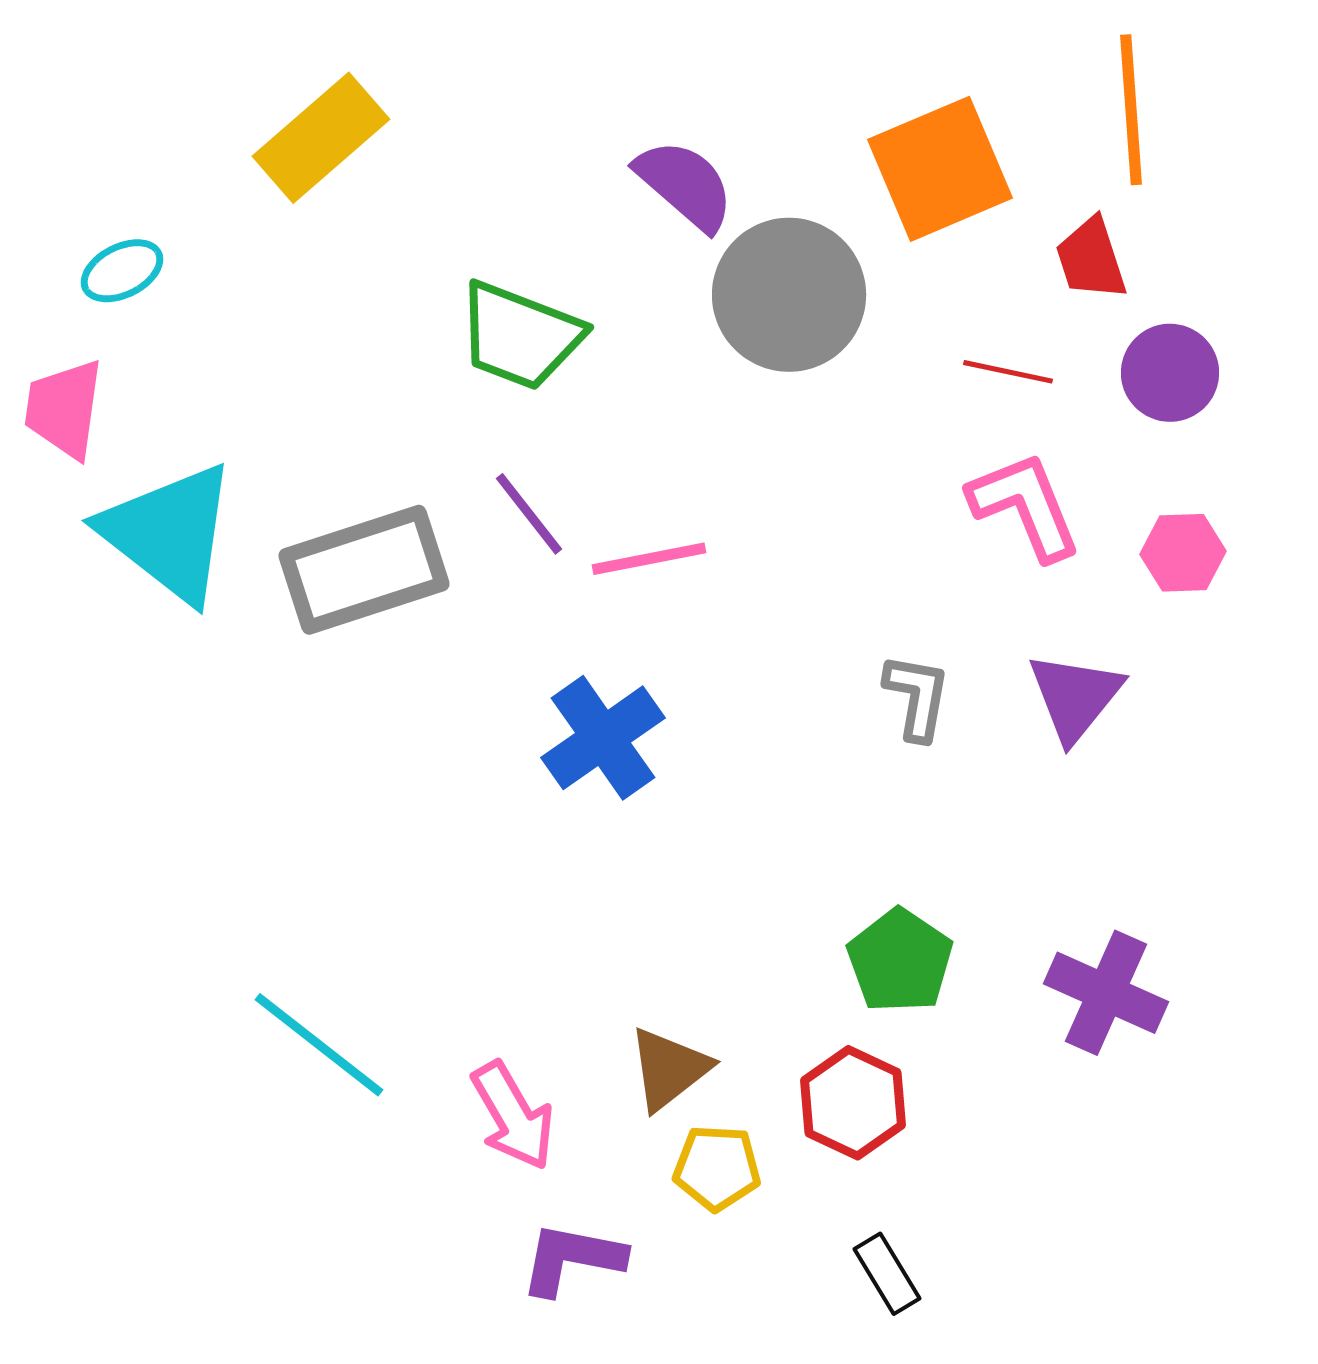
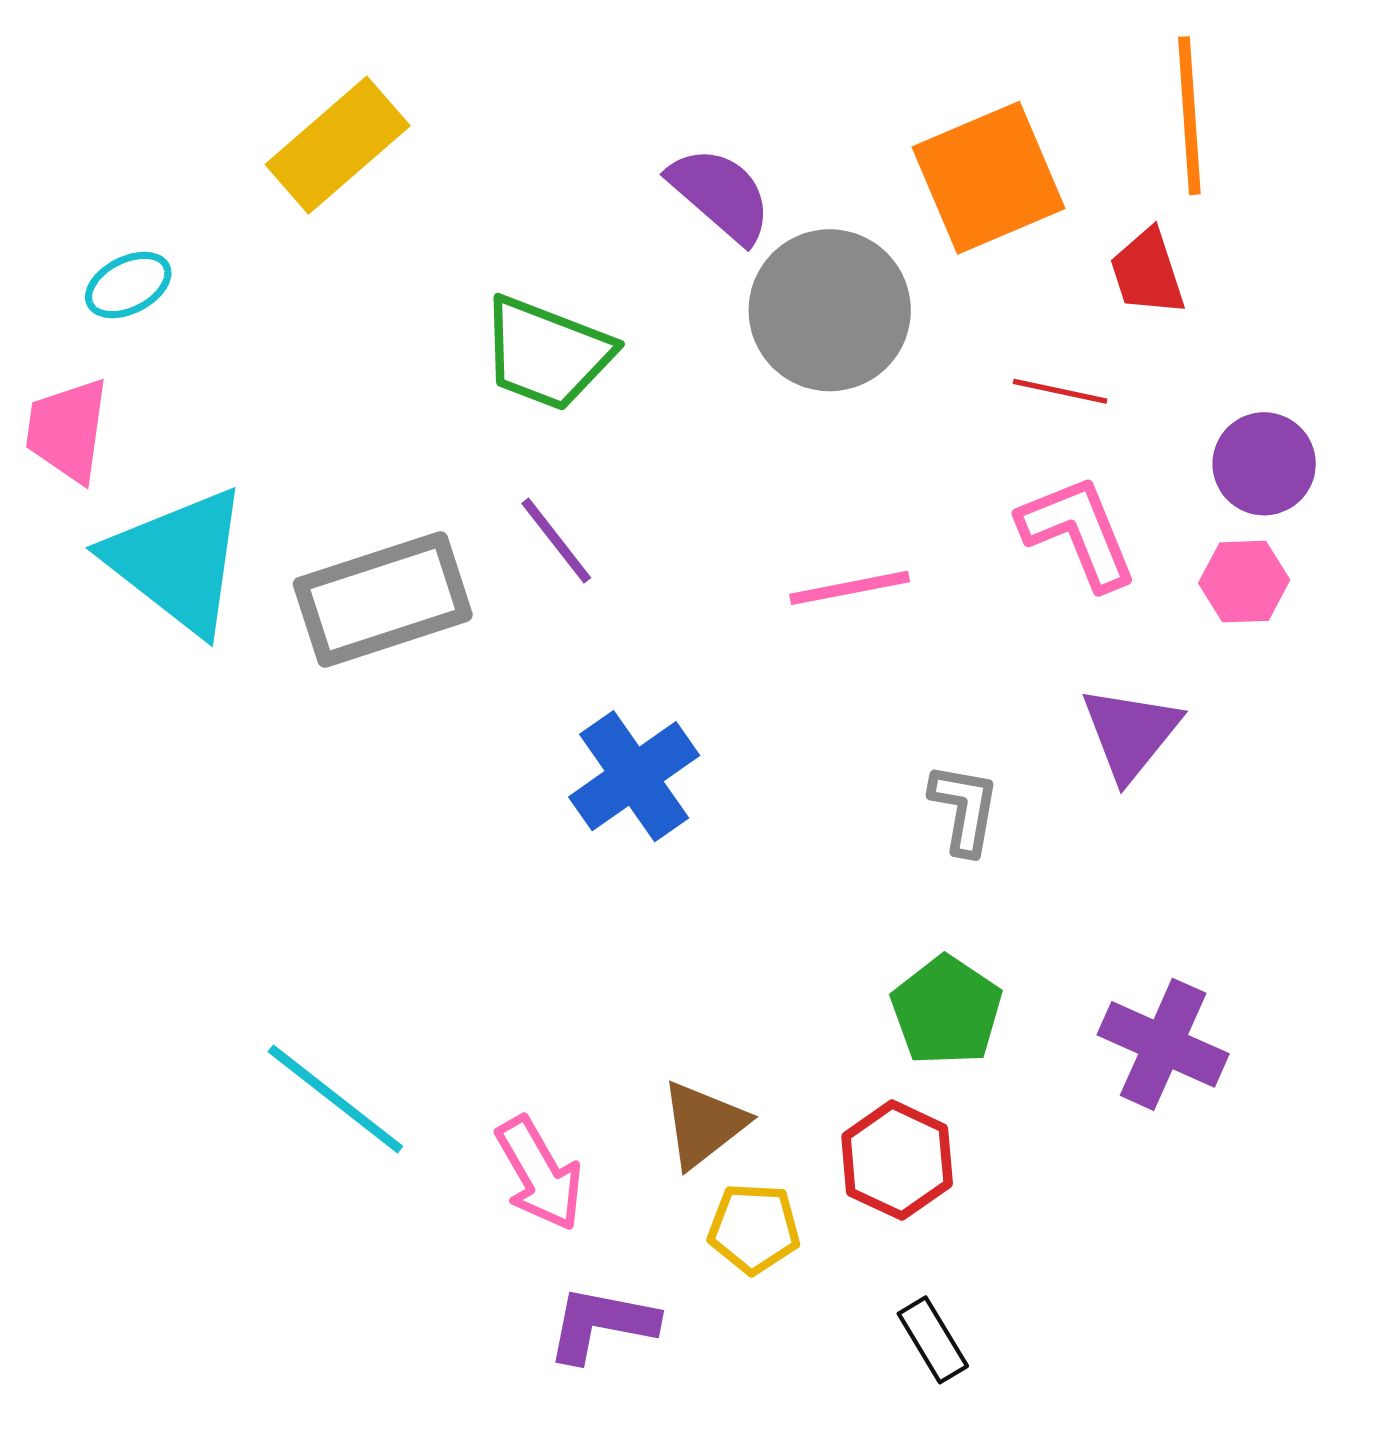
purple circle: (1170, 373) -> (1264, 464), moved
pink line: (649, 559) -> (850, 588), moved
gray L-shape: (917, 697) -> (964, 809), moved

